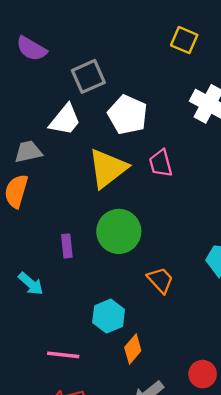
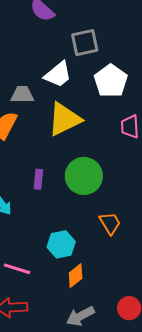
yellow triangle: (108, 168) -> (64, 119), moved

